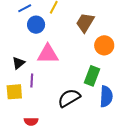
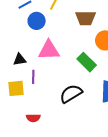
brown trapezoid: (85, 23) -> (86, 18), turned -120
black triangle: (18, 63) -> (20, 60), turned 32
green rectangle: (92, 76) -> (87, 62), moved, turned -66

